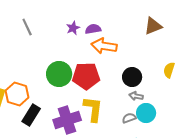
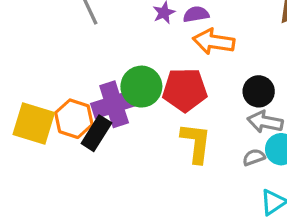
gray arrow: (136, 96) -> (265, 122), size x1.5
black rectangle: (31, 115) -> (96, 133), moved
purple cross: (67, 120) -> (114, 104), moved

